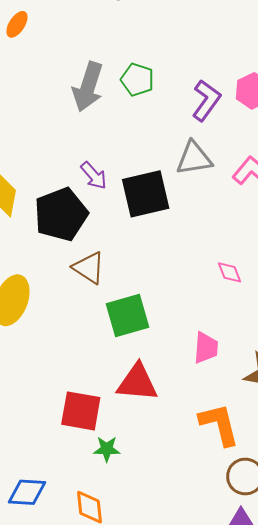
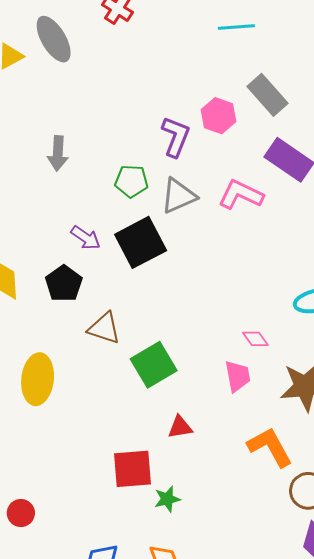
green pentagon: (137, 80) -> (131, 181), moved
gray arrow: (88, 87) -> (58, 153), size x0.7
black pentagon: (61, 214) -> (64, 284), size x0.7
pink diamond: (230, 272) -> (255, 339), moved
red triangle: (137, 383) -> (180, 427), size x0.6

